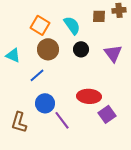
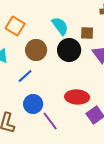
brown square: (99, 16) -> (87, 33), moved
orange square: (40, 25) -> (15, 26), moved
black circle: (81, 49) -> (69, 50), size x1.5

